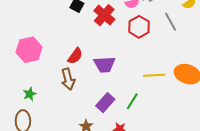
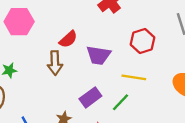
red hexagon: (139, 27) -> (143, 41), moved
yellow line: (154, 75) -> (134, 77), moved

